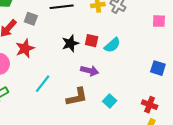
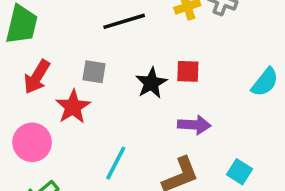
gray square: (31, 19) -> (94, 72), moved
cyan semicircle: (112, 45) -> (265, 82), moved

